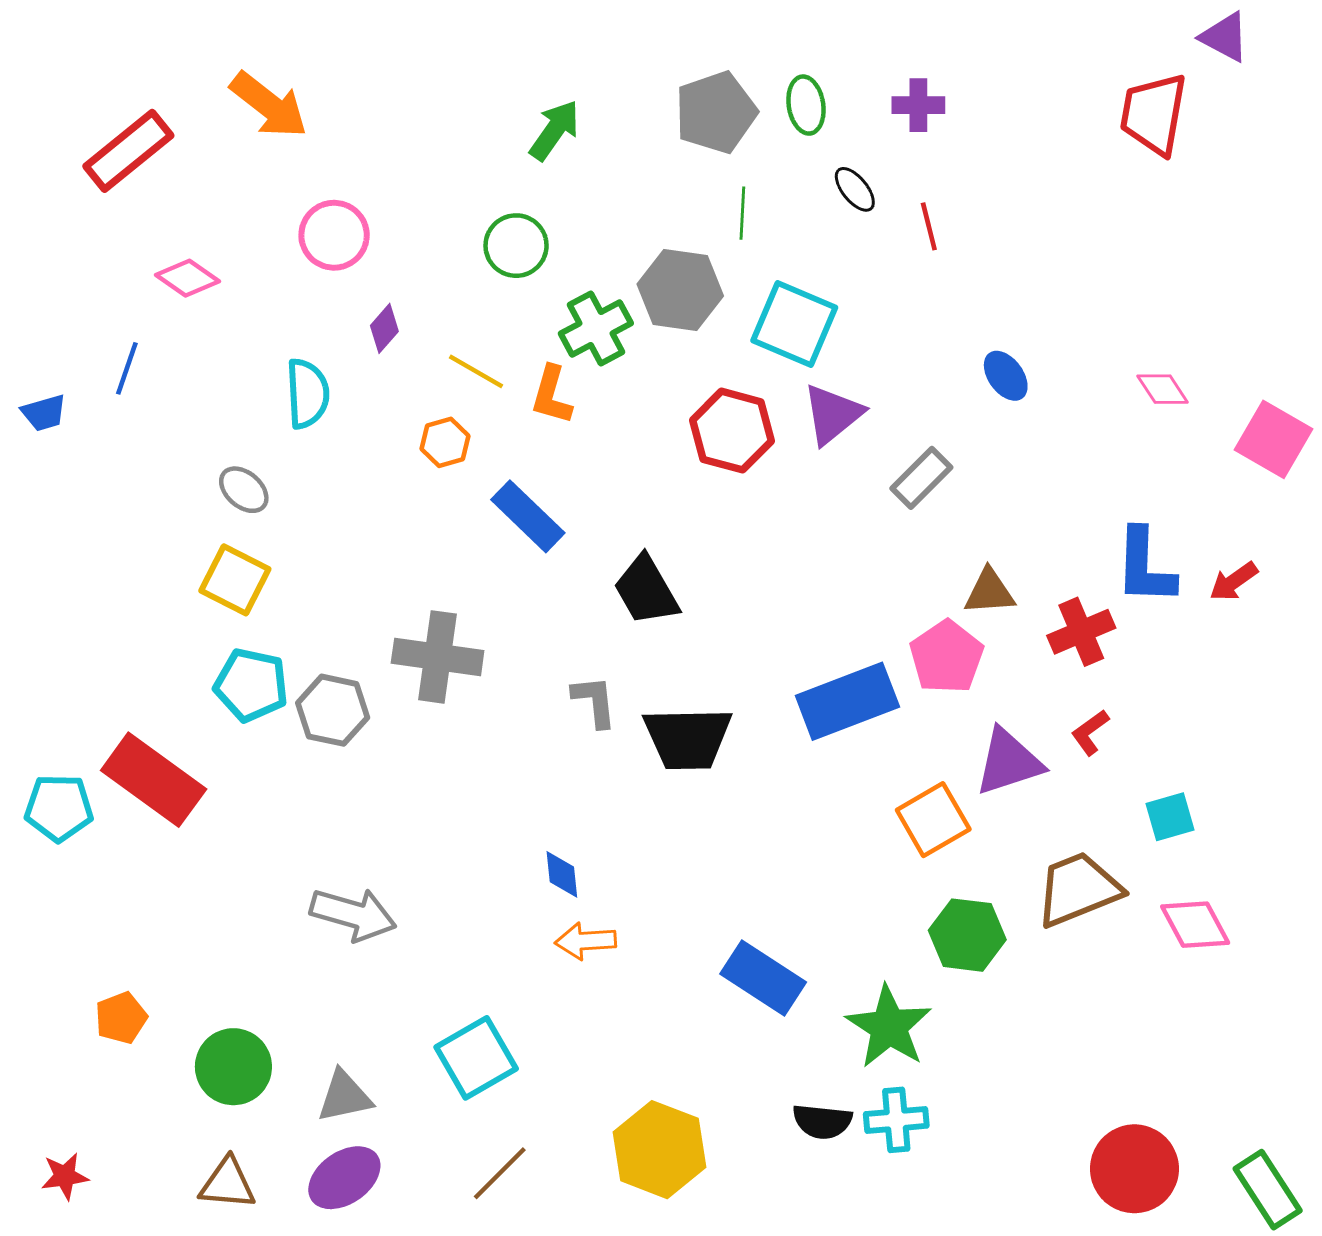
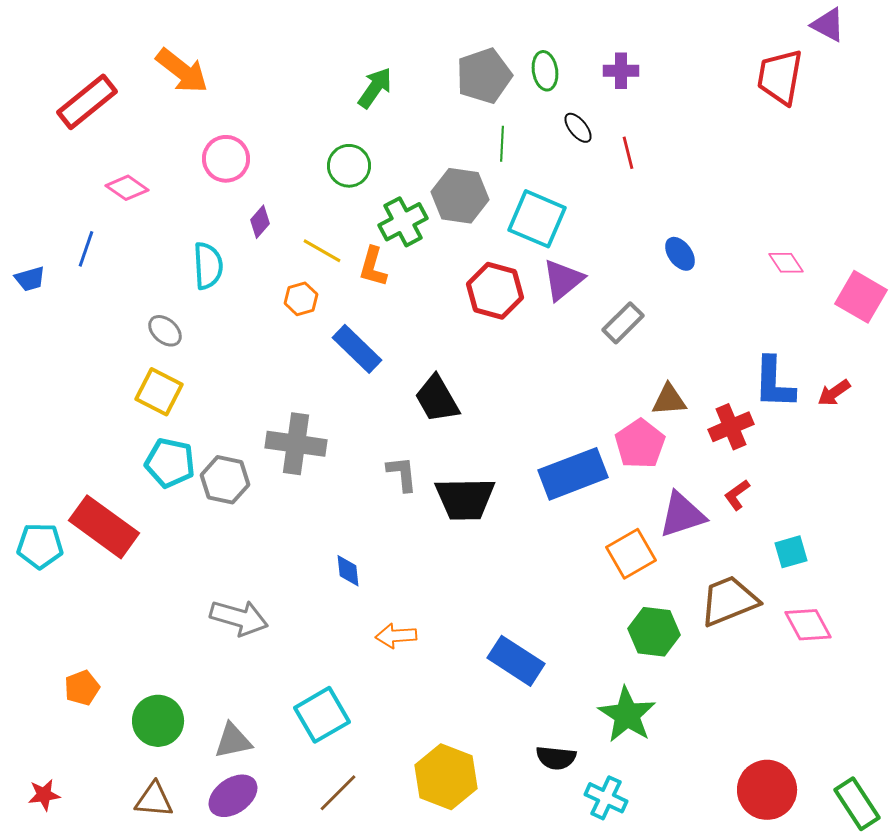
blue diamond: (562, 874) -> (348, 571), moved
green star: (889, 1027) -> (627, 715), moved
cyan cross: (896, 1120) -> (606, 798), moved, turned 30

